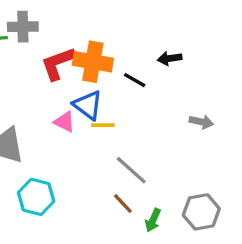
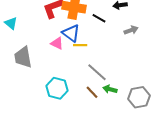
gray arrow: (201, 122) -> (131, 30), moved, turned -32
cyan hexagon: (36, 197) -> (57, 88), moved
green arrow: (153, 220) -> (110, 89), moved, turned 80

